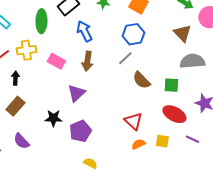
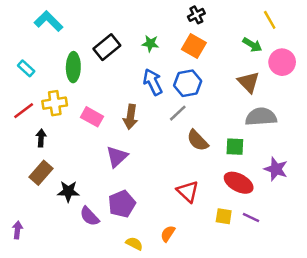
blue arrow: (84, 31) -> (153, 82), moved
black star: (53, 118) -> (68, 191), moved
purple line: (192, 139) -> (251, 217), moved
purple semicircle: (21, 141) -> (89, 216), moved
orange semicircle: (138, 144) -> (168, 234), moved, turned -32

